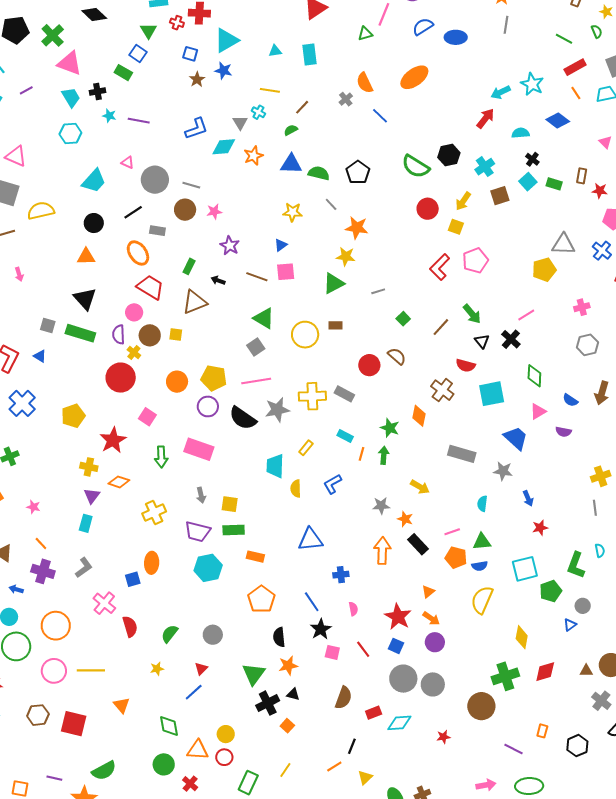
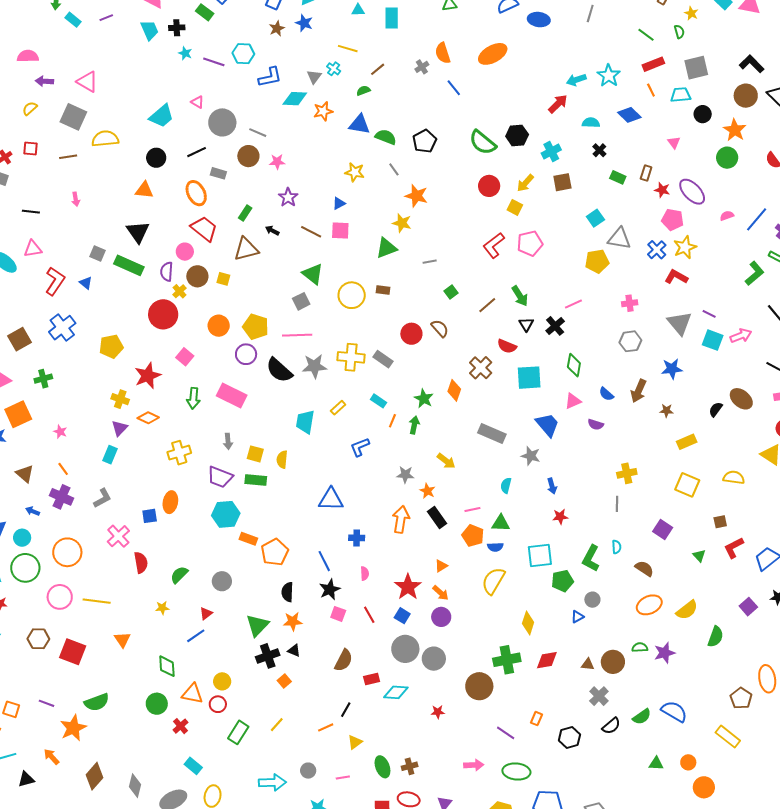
cyan hexagon: (70, 133) -> (243, 54), moved
cyan square: (528, 182) -> (595, 218), moved
yellow semicircle: (296, 489) -> (282, 459), moved
orange rectangle: (255, 557) -> (248, 539), moved

